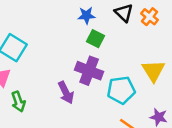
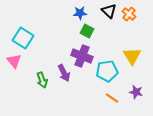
green arrow: (18, 102) -> (42, 80), moved

